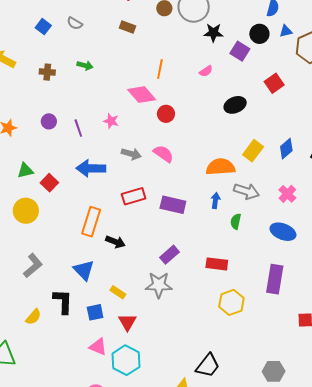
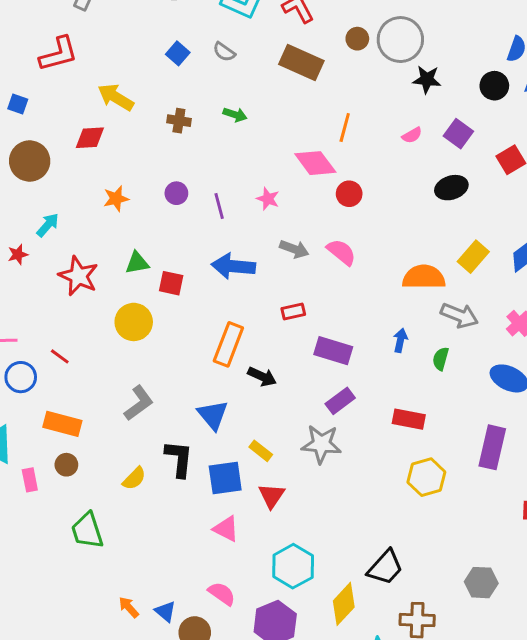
brown rectangle: (128, 27) -> (301, 63), size x1.8
purple square: (240, 51) -> (458, 134), moved
red square: (49, 183) -> (171, 283), turned -36
red rectangle: (134, 196) -> (293, 311), size x0.7
blue arrow: (215, 201) -> (400, 340), moved
purple rectangle: (173, 205) -> (333, 351), moved
blue square: (95, 312) -> (225, 478), size x1.4
cyan hexagon: (126, 360) -> (293, 566), moved

